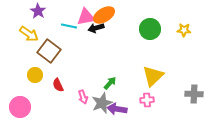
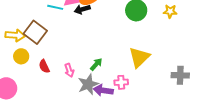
yellow arrow: (29, 34) -> (15, 35), moved, turned -30
pink arrow: (83, 97) -> (69, 70), moved
pink cross: (147, 100) -> (121, 82), moved

